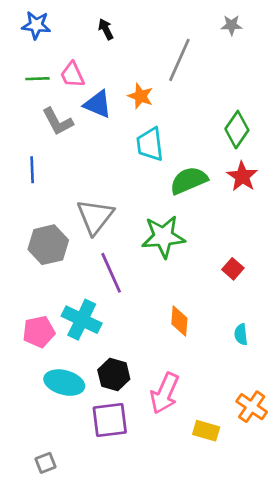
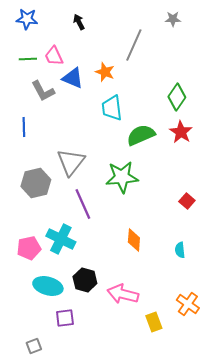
red square: (233, 269) -> (187, 201), moved
pink arrow: (165, 393) -> (123, 294), turned 80
purple square: (110, 420) -> (65, 318), moved, size x0.7
yellow rectangle: (206, 431) -> (154, 322), turned 54

